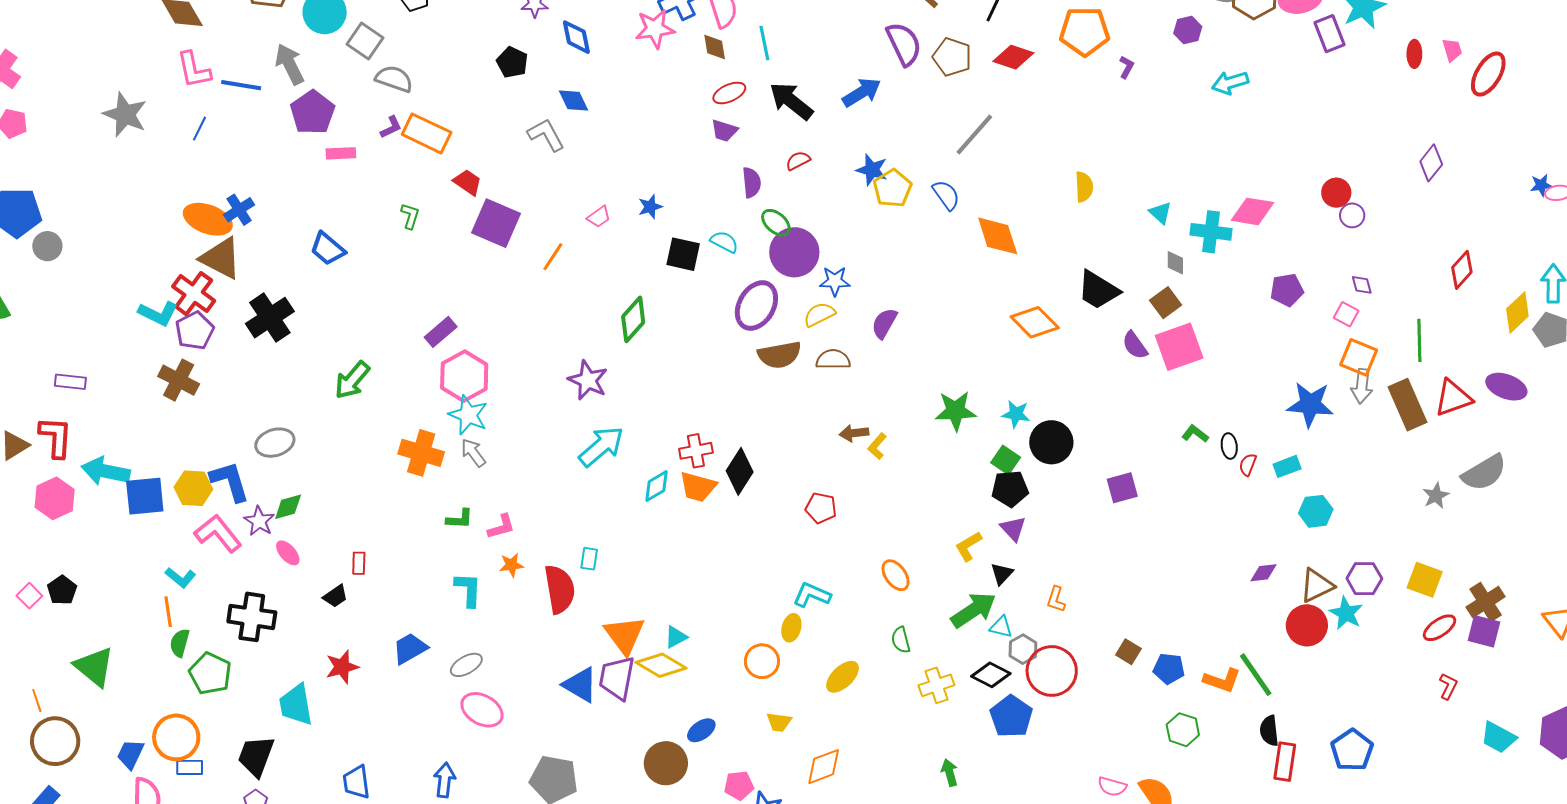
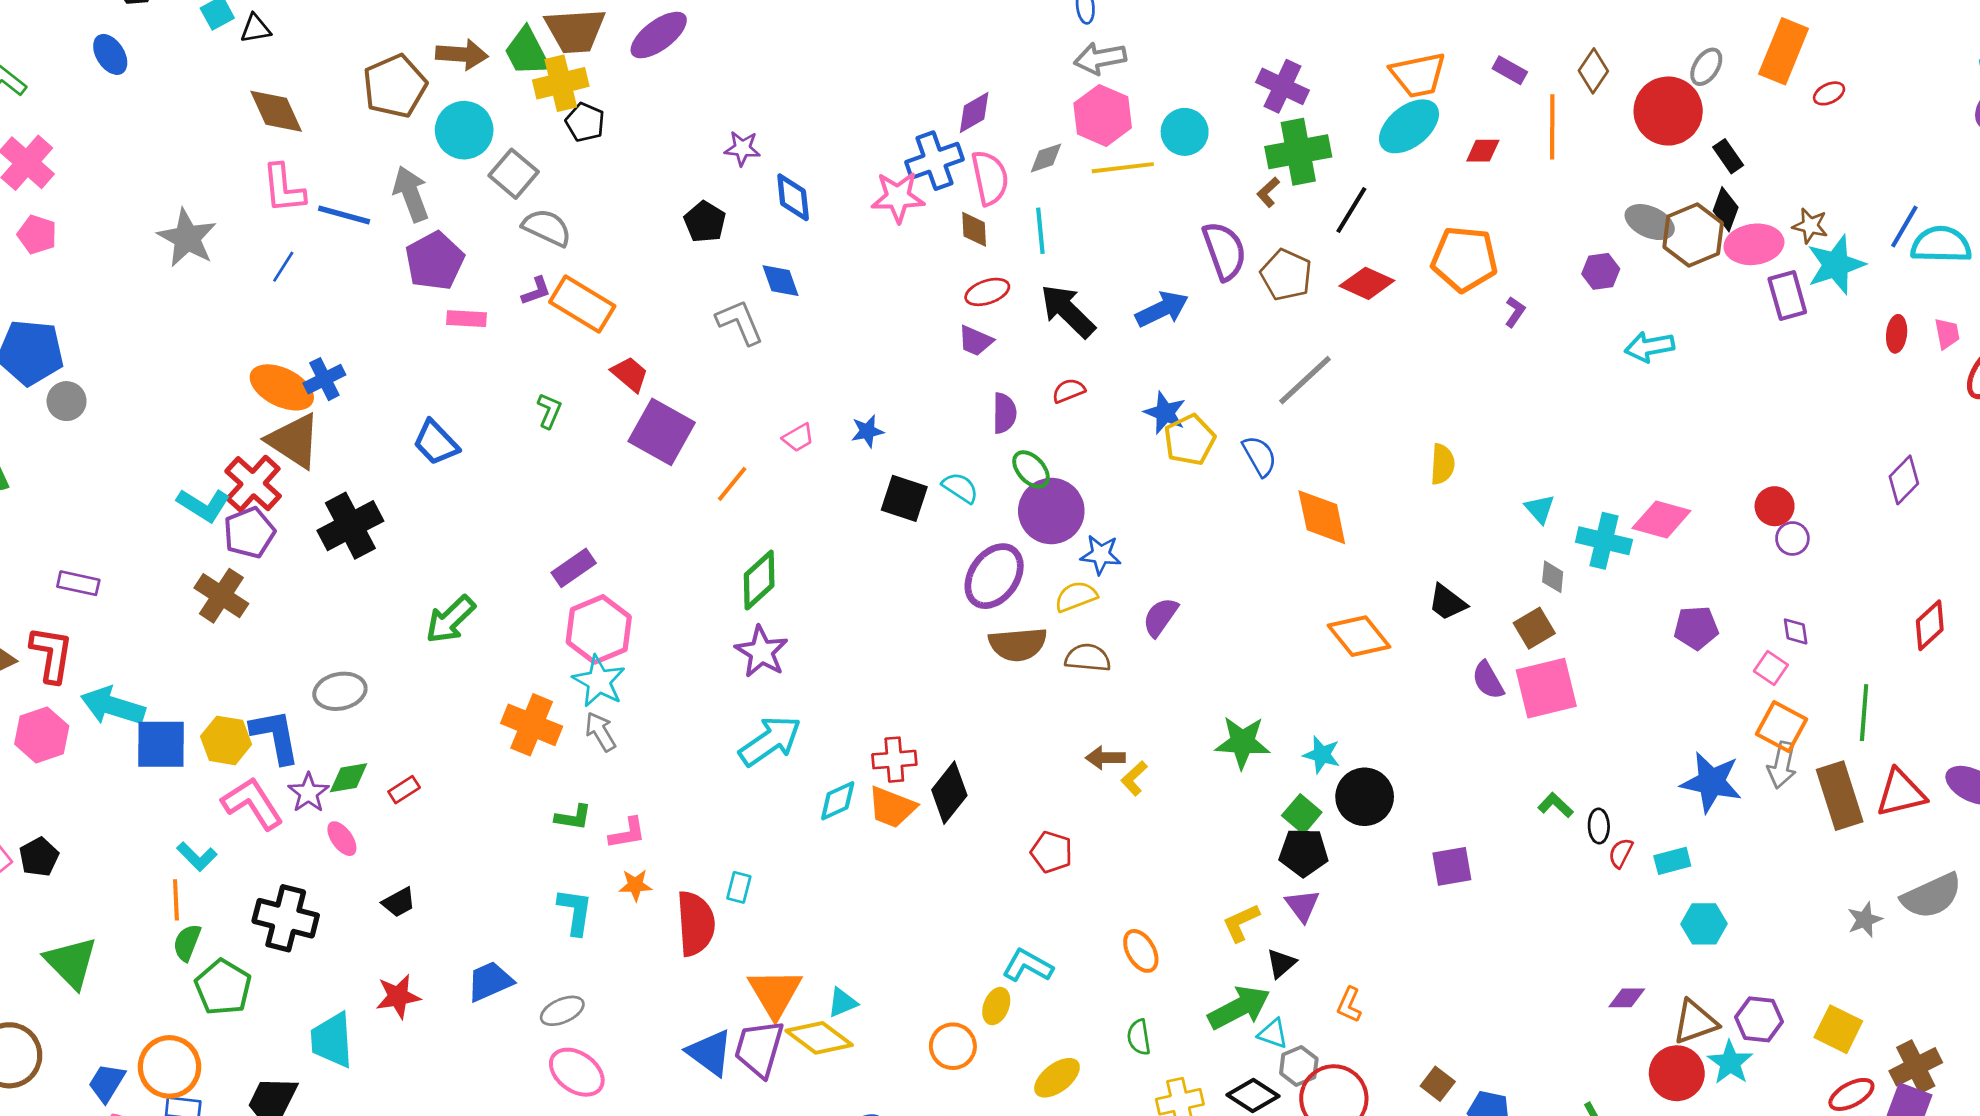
black trapezoid: (1098, 290) -> (1447, 602), size x0.7
green diamond: (633, 319) -> (759, 580), moved
red rectangle: (359, 563) -> (404, 790), moved, turned 50

